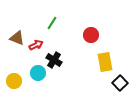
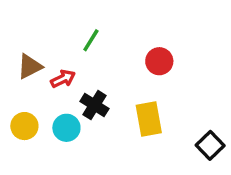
brown triangle: (17, 38) -> (30, 66), turned -49
yellow rectangle: (105, 62) -> (149, 119), moved
yellow circle: (14, 81) -> (24, 126), moved

